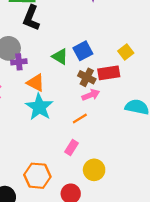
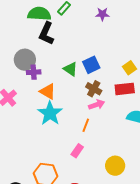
red rectangle: (109, 73) -> (125, 89), moved
orange line: (80, 119) -> (86, 125), turned -40
yellow circle: (94, 170) -> (115, 166), moved

